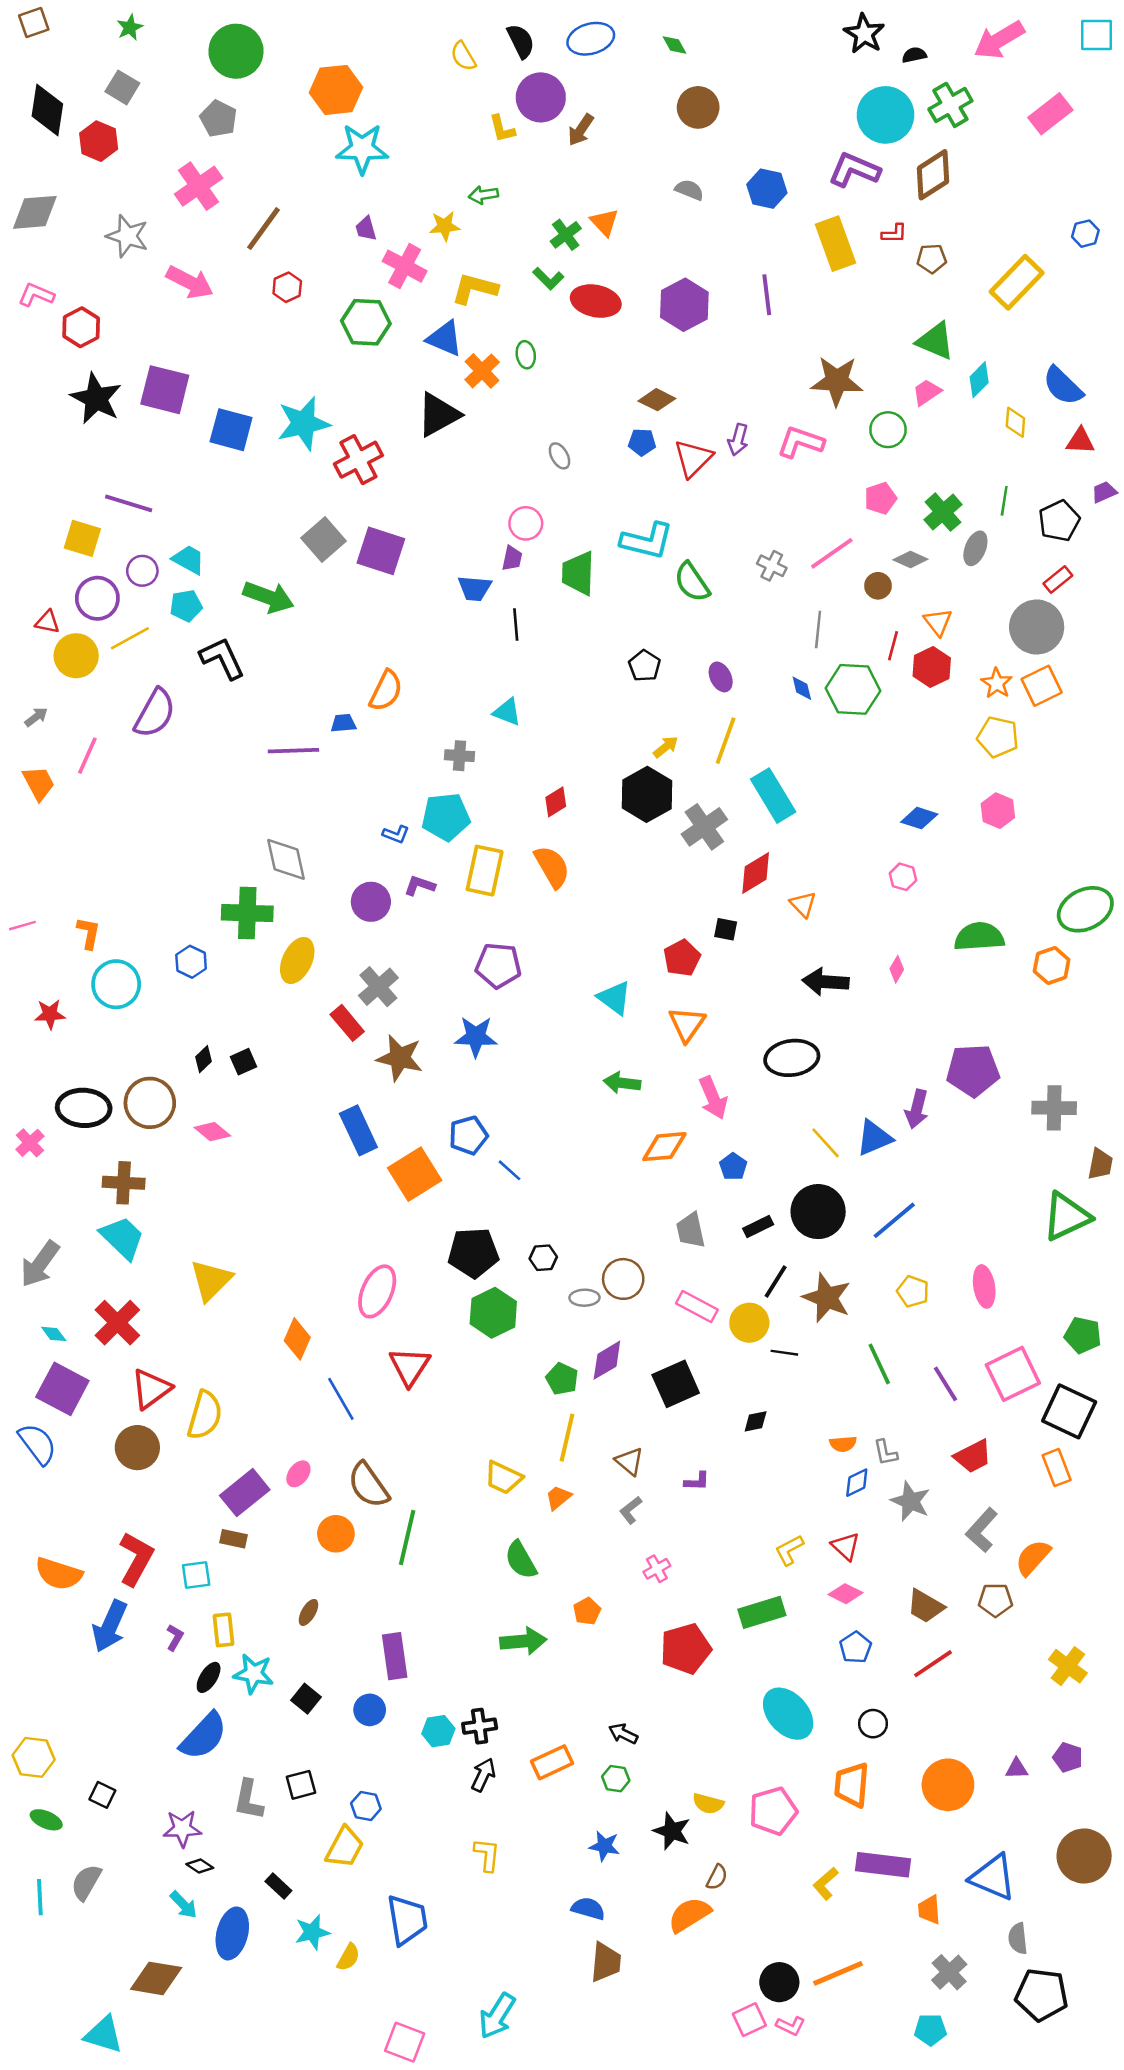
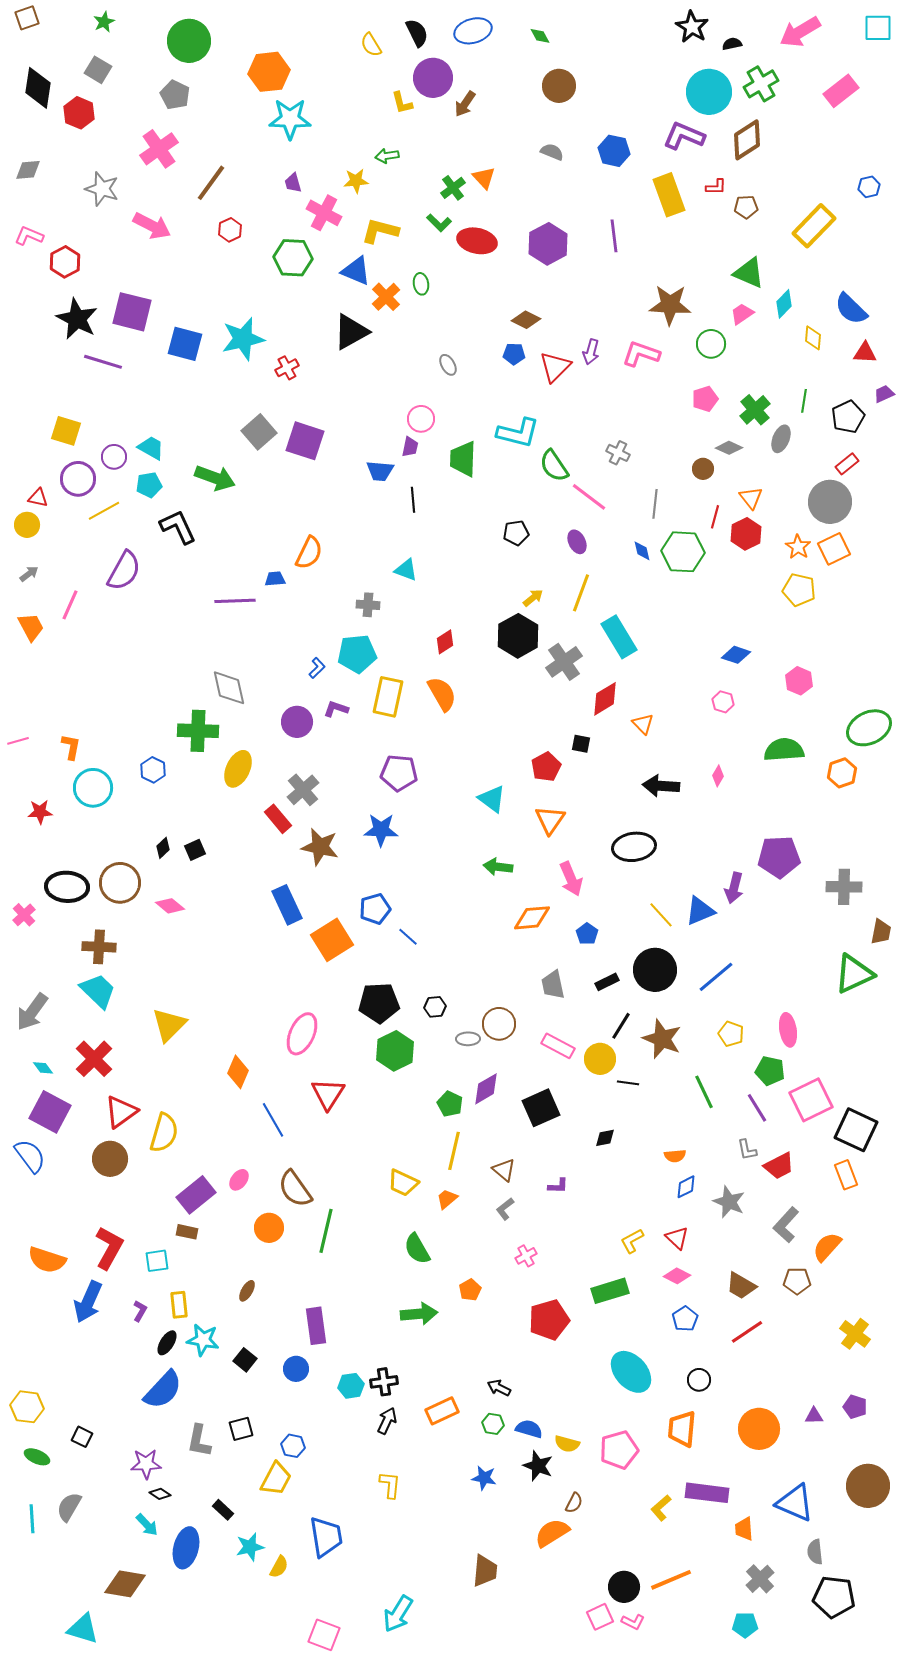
gray diamond: (35, 212) -> (28, 170), size x0.7
red cross: (358, 460) -> (287, 368), size x0.6
purple line: (129, 503) -> (103, 362), moved
pink line: (832, 553) -> (589, 497), moved, turned 72
yellow circle: (76, 656) -> (27, 525), moved, size x0.7
black pentagon: (644, 666) -> (516, 533), turned 30
pink hexagon: (998, 811) -> (799, 681), moved
blue L-shape: (396, 834) -> (317, 668), turned -65
green pentagon: (1083, 1335) -> (770, 1071), moved
gray L-shape: (885, 1453) -> (747, 1150), moved
blue semicircle: (588, 1908) -> (529, 1429), moved

